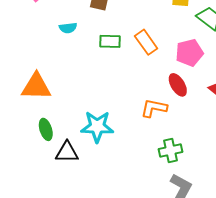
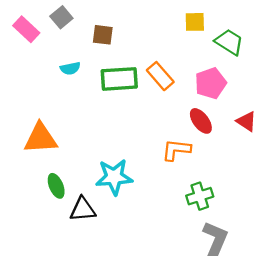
green rectangle: (110, 41) -> (119, 79), size x1.5

